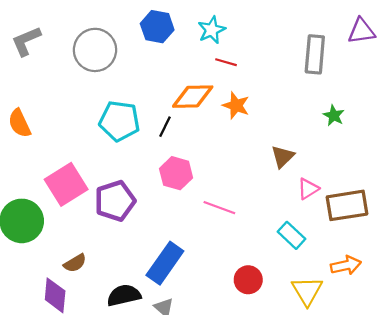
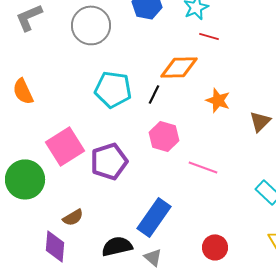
orange star: (236, 105) -> (218, 100), moved
red circle: (248, 280) -> (215, 247), moved

